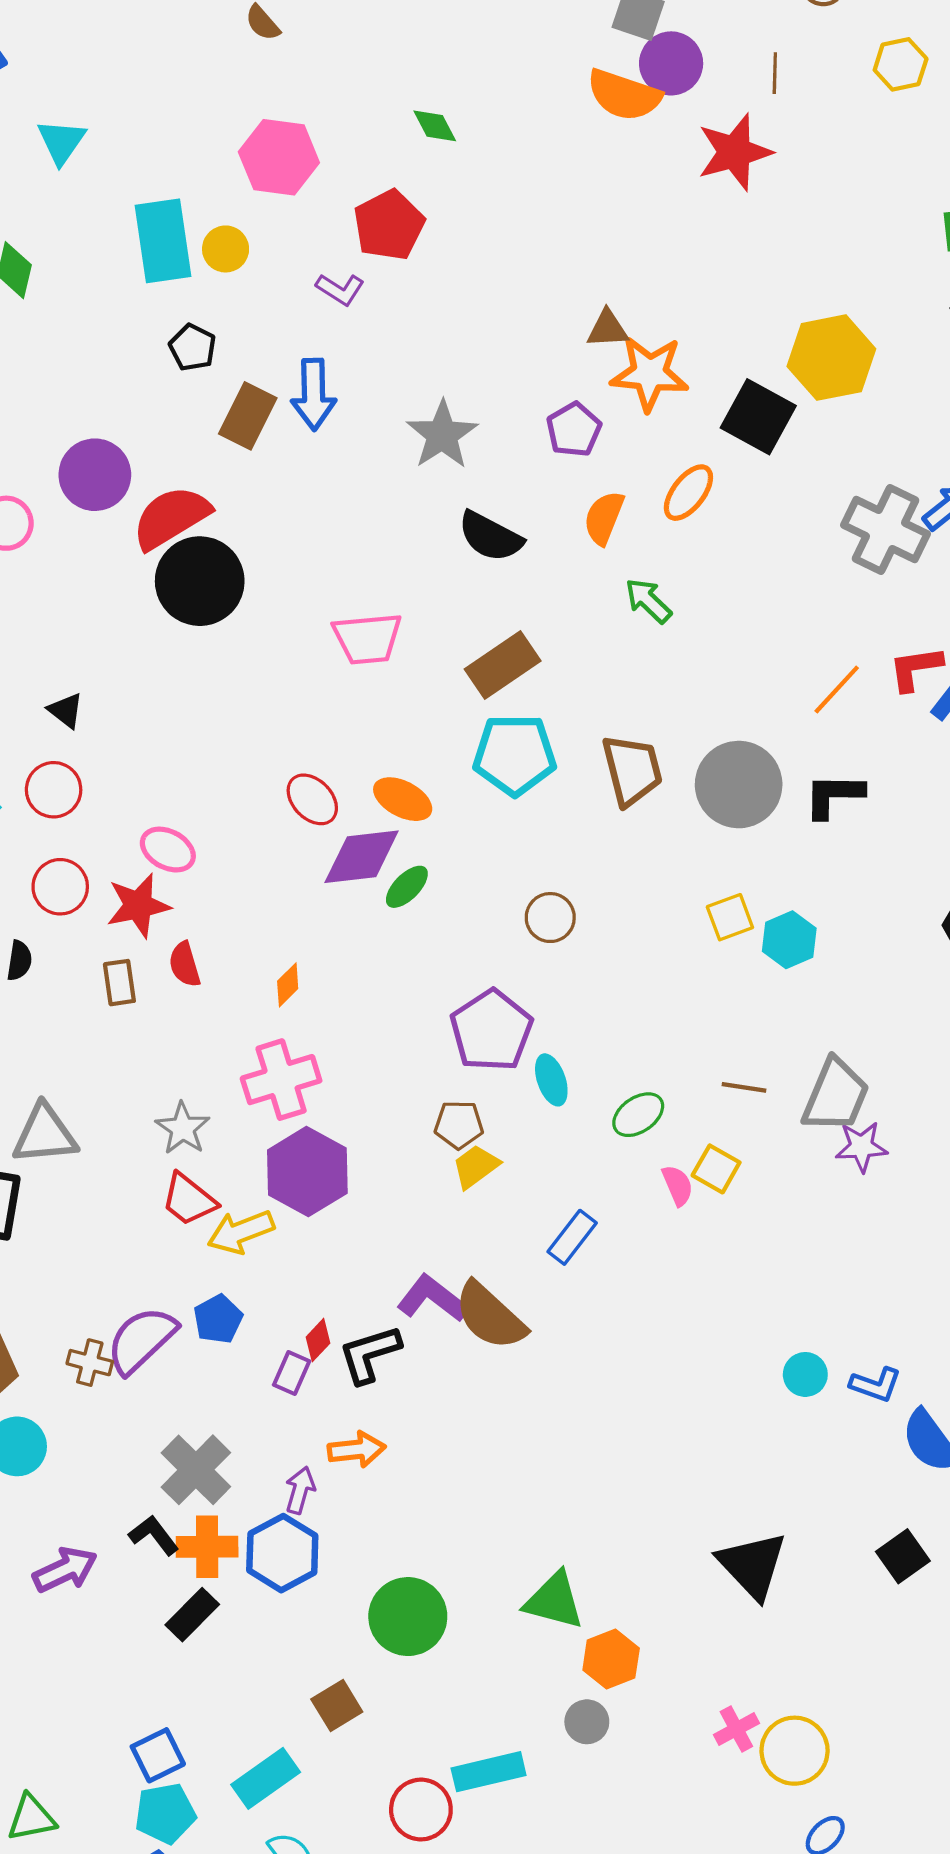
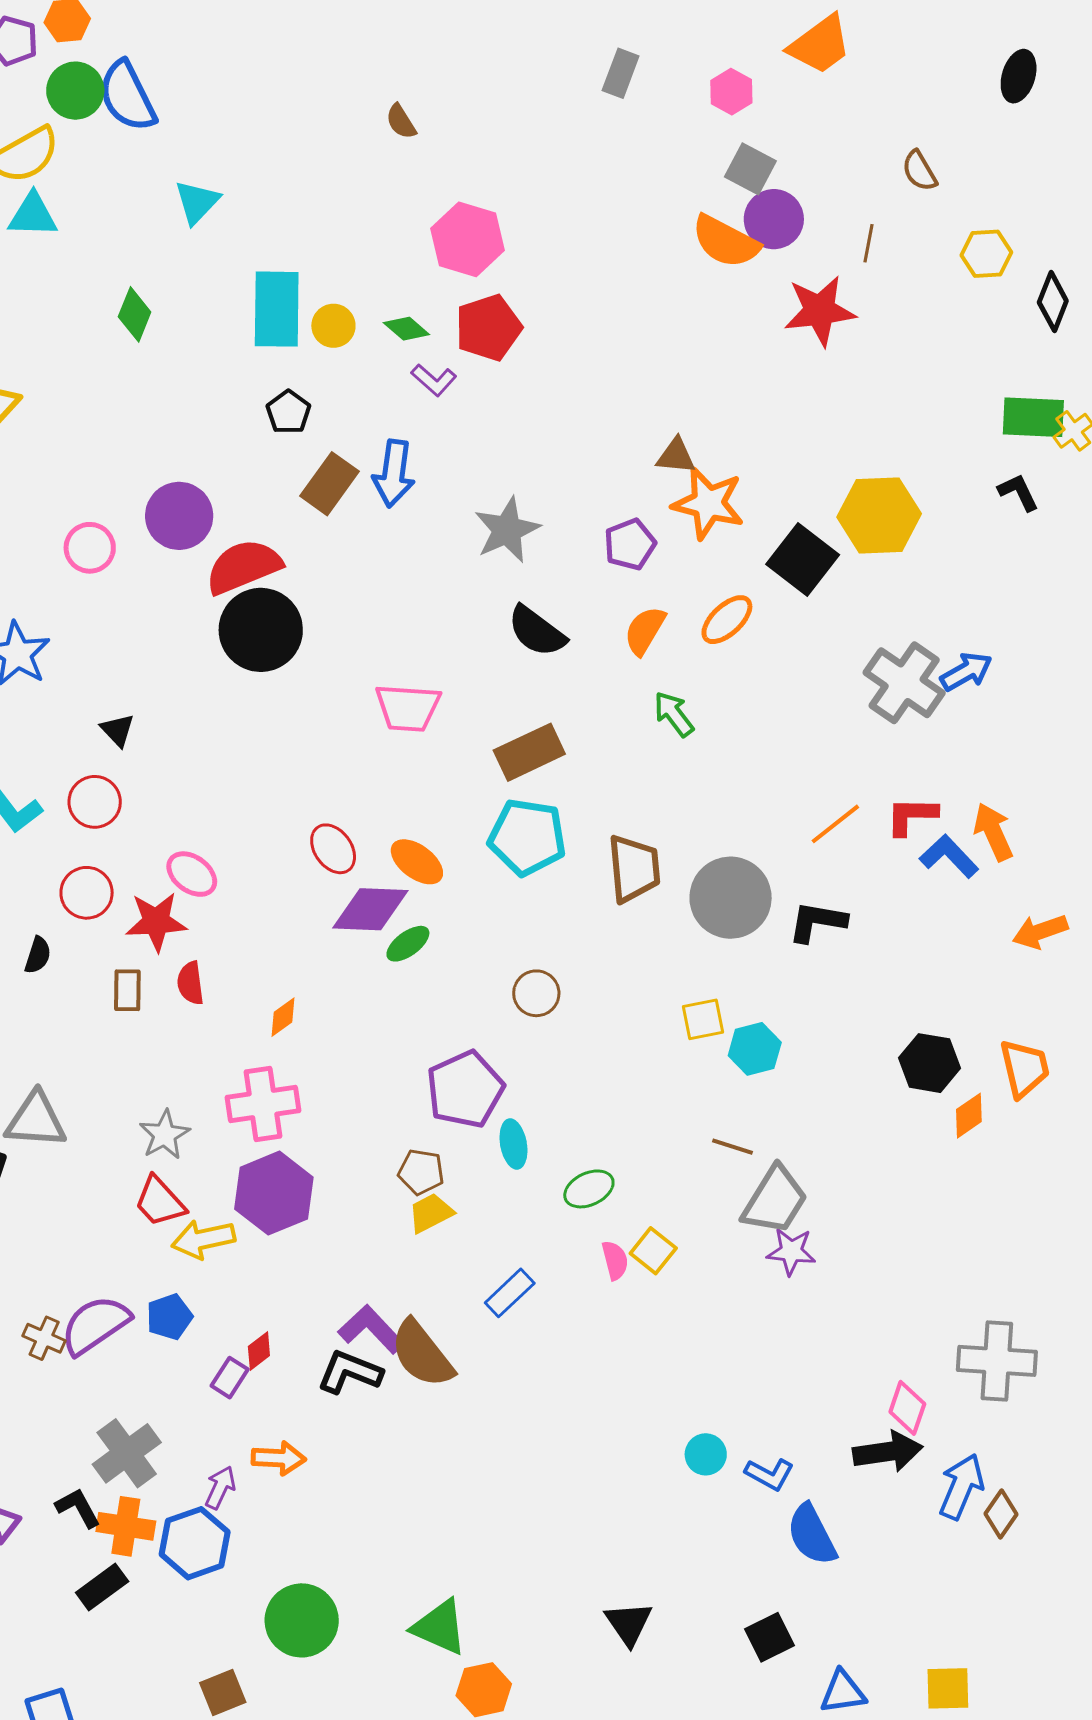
green diamond: (435, 126) -> (406, 329), moved, turned -30
pink hexagon: (279, 157) -> (468, 239), moved
brown line: (744, 1087) -> (732, 1147), moved
black L-shape: (370, 1354) -> (350, 1372), moved, turned 30
black triangle: (752, 1565) -> (629, 1623), size x0.7

